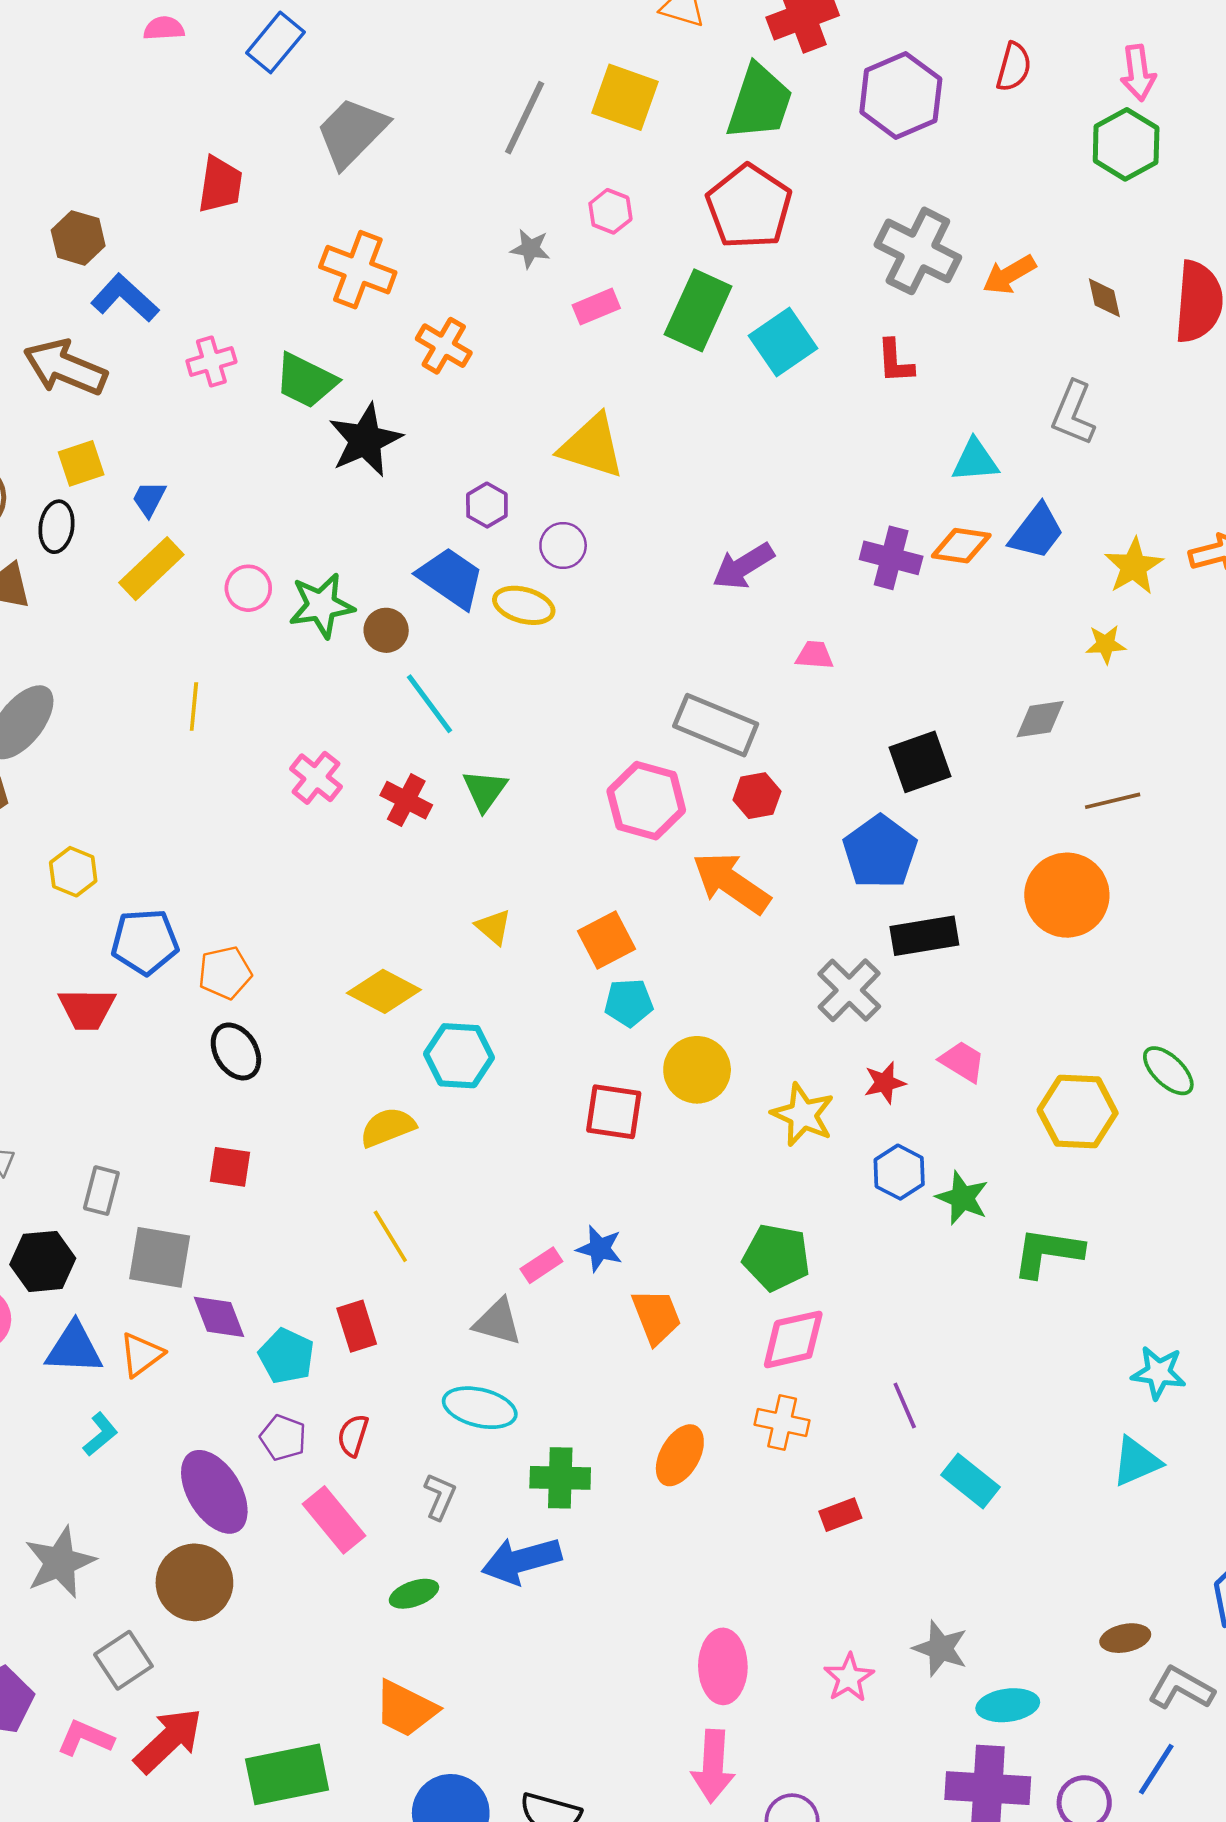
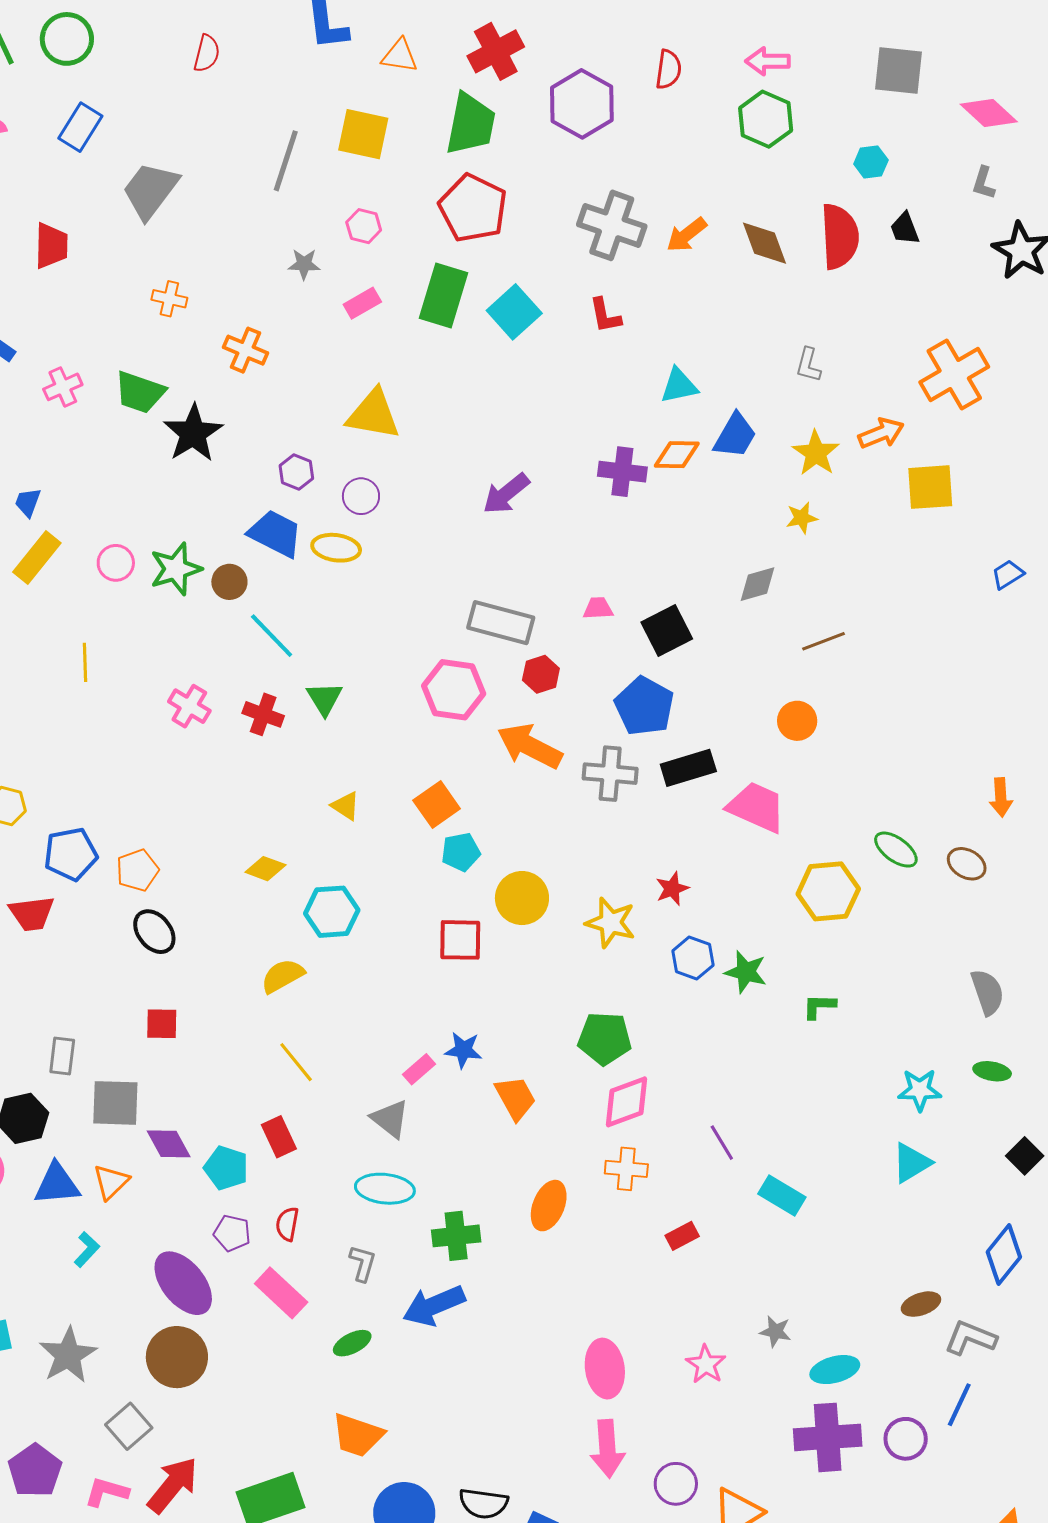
pink arrow: (1138, 73) -> (768, 61), turned 105
orange cross: (358, 270) -> (169, 299), size x0.6
brown diamond: (1104, 298) -> (764, 243), size x1.5
gray L-shape: (1073, 413) -> (808, 365), moved, size x0.7
pink trapezoid: (815, 655) -> (598, 608), moved
orange circle: (1067, 895) -> (797, 721), size x0.6
gray cross: (849, 990) -> (610, 774), moved, turned -32
yellow diamond: (384, 991) -> (265, 869), size x0.7
pink trapezoid: (962, 1061) -> (757, 807), moved, size x1.6
green L-shape: (1048, 1252) -> (819, 1006), size x0.6
gray triangle: (498, 1322) -> (390, 1119), turned 30
gray star: (940, 1648) -> (775, 1332), size x0.7

